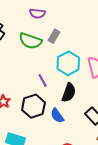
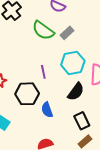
black semicircle: (69, 93) -> (76, 92), moved

